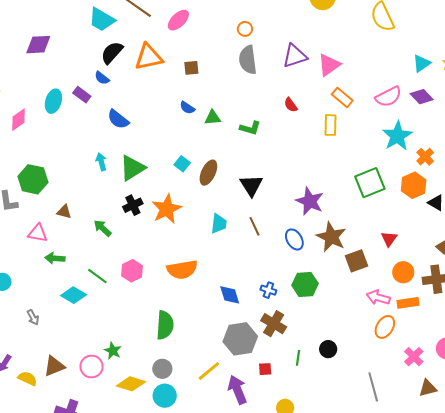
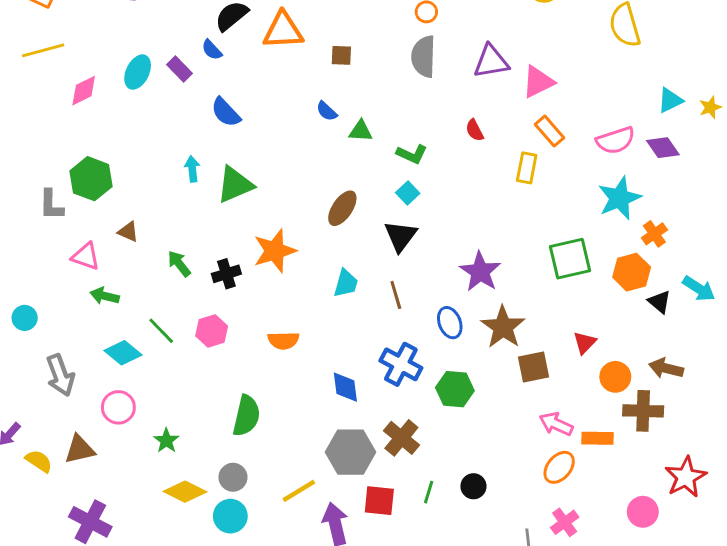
cyan square: (182, 164) -> (408, 193), moved
black cross: (133, 205) -> (226, 274), moved
orange semicircle: (182, 270) -> (283, 340), size x0.7
orange circle: (403, 272) -> (615, 377), moved
blue cross: (268, 290) -> (401, 364), moved, size x1.8
gray arrow: (33, 317) -> (60, 375), size x1.8
pink cross: (414, 357) -> (565, 522), moved
pink circle: (92, 366) -> (118, 407), moved
red square: (265, 369) -> (379, 501), size x1.6

